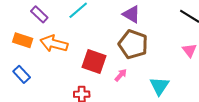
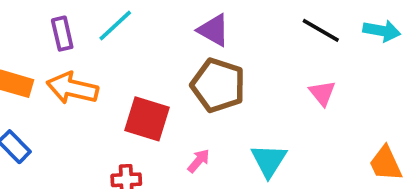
purple rectangle: (39, 14) -> (62, 34), moved, turned 36
pink arrow: (121, 75) -> (199, 161), moved

